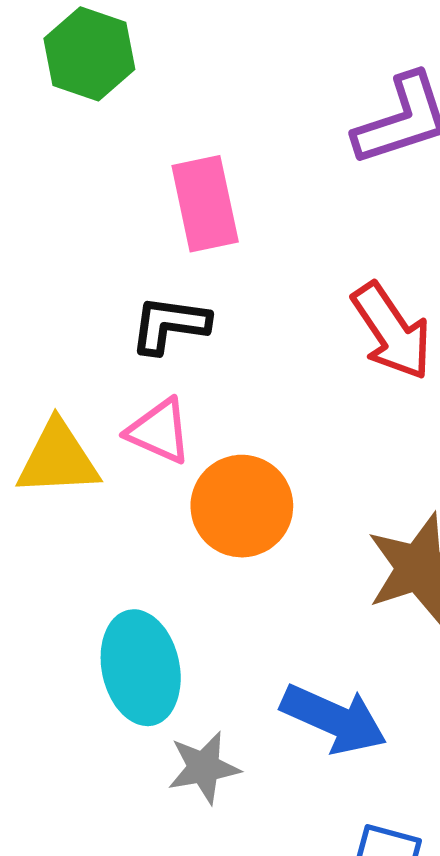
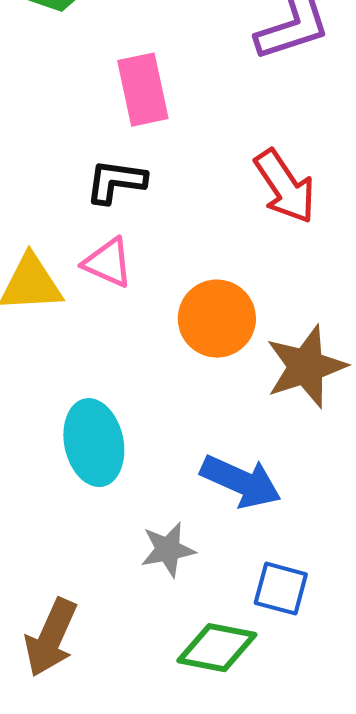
orange circle: (242, 506) -> (217, 319), moved
gray star: (204, 768) -> (168, 550), moved

